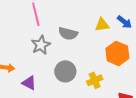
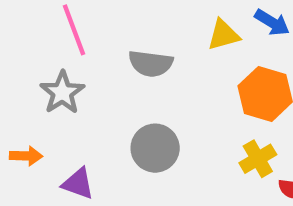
gray star: (41, 45) -> (62, 93), moved
yellow cross: (95, 80) -> (258, 159), moved

